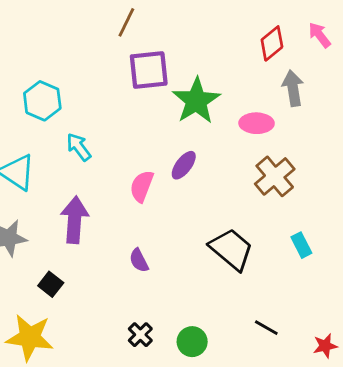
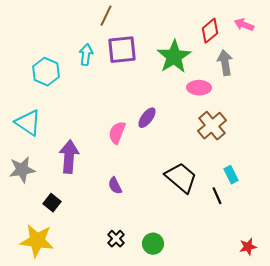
pink arrow: (320, 35) -> (244, 25), turned -30
green star: (196, 101) -> (174, 57), moved
cyan arrow: (79, 147) -> (86, 55), moved, turned 45
black line: (266, 328) -> (217, 196), moved, turned 36

